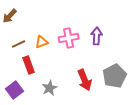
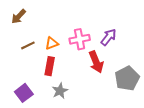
purple arrow: (97, 36) -> (109, 37), turned 36
red rectangle: (29, 65) -> (50, 66), moved, turned 30
red arrow: (85, 80) -> (96, 62), moved

